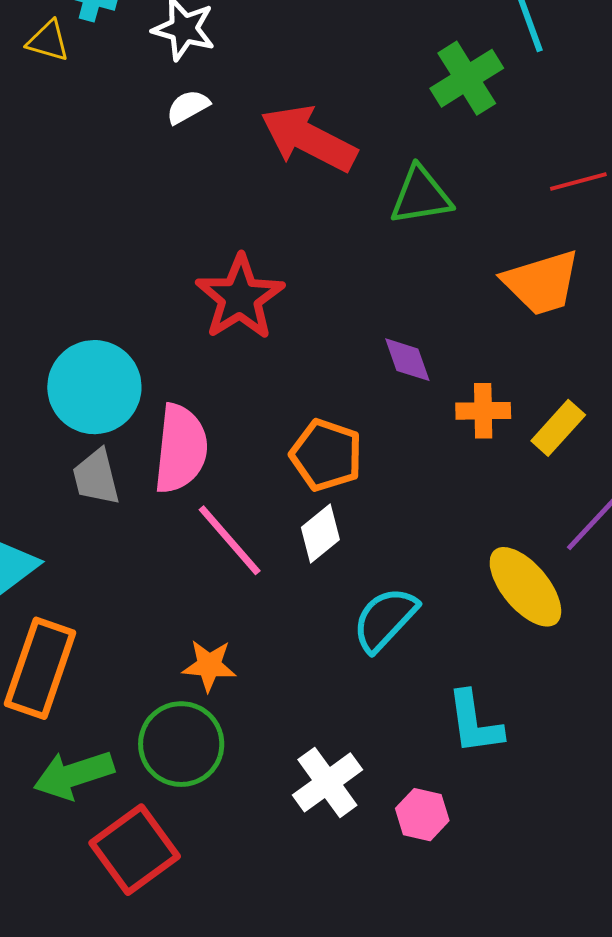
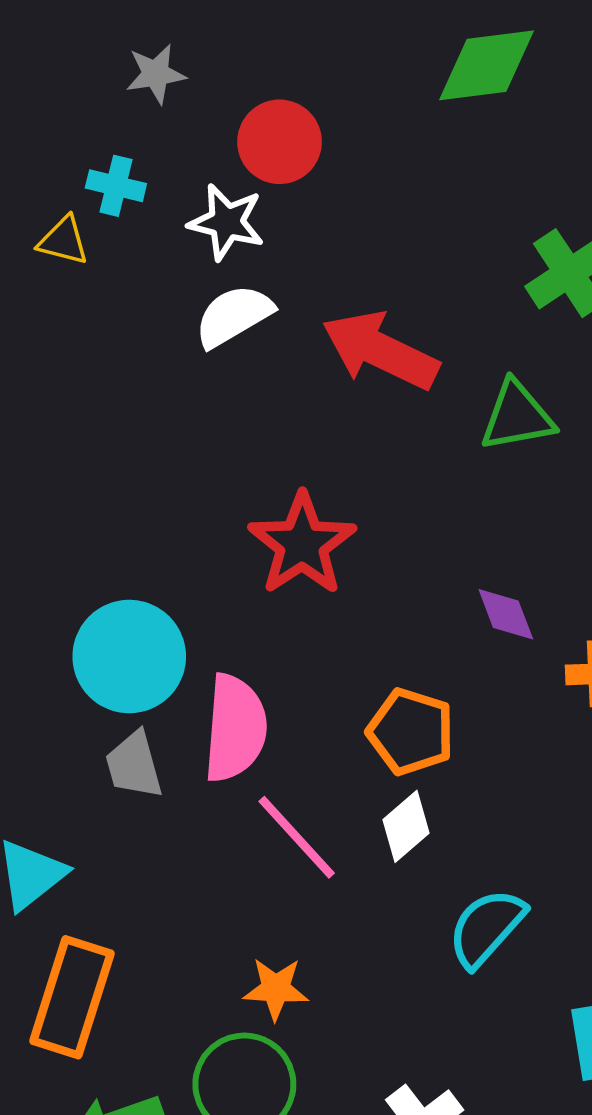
white semicircle: (188, 107) -> (234, 316), size x1.5

